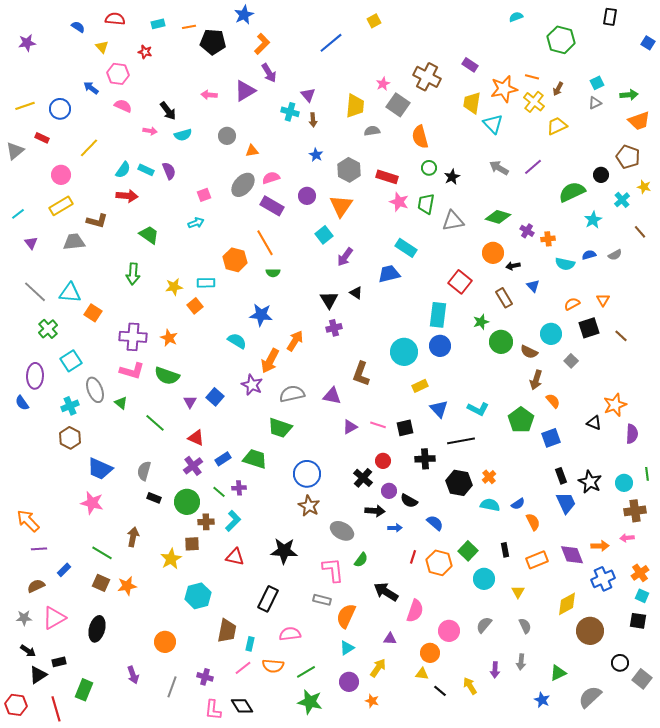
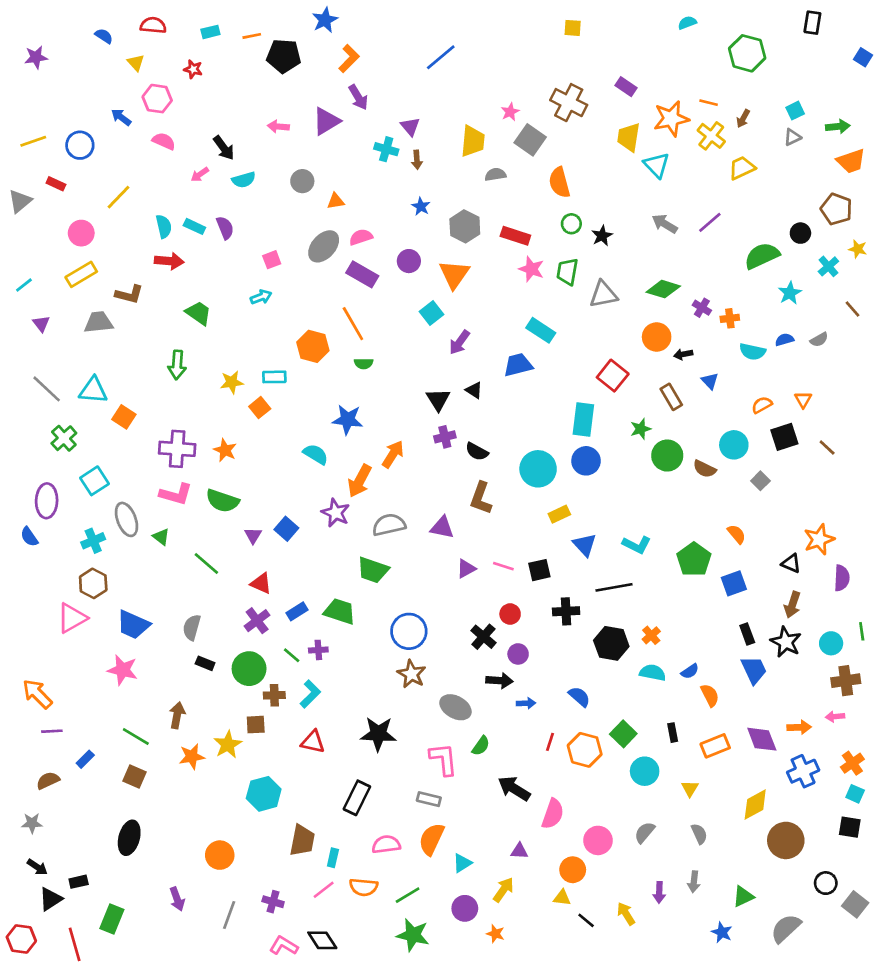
yellow square: (374, 21) -> (573, 28), moved, turned 32
pink arrow: (150, 131) -> (200, 174), turned 136
cyan semicircle: (123, 170) -> (164, 226), turned -48
brown arrow: (536, 380) -> (792, 605), moved
black semicircle: (409, 501) -> (477, 452), moved
orange star: (127, 586) -> (192, 757), moved
orange semicircle: (346, 616) -> (432, 839), moved
pink triangle: (54, 618) -> (72, 618), moved
pink L-shape: (213, 710) -> (284, 946), turned 115

